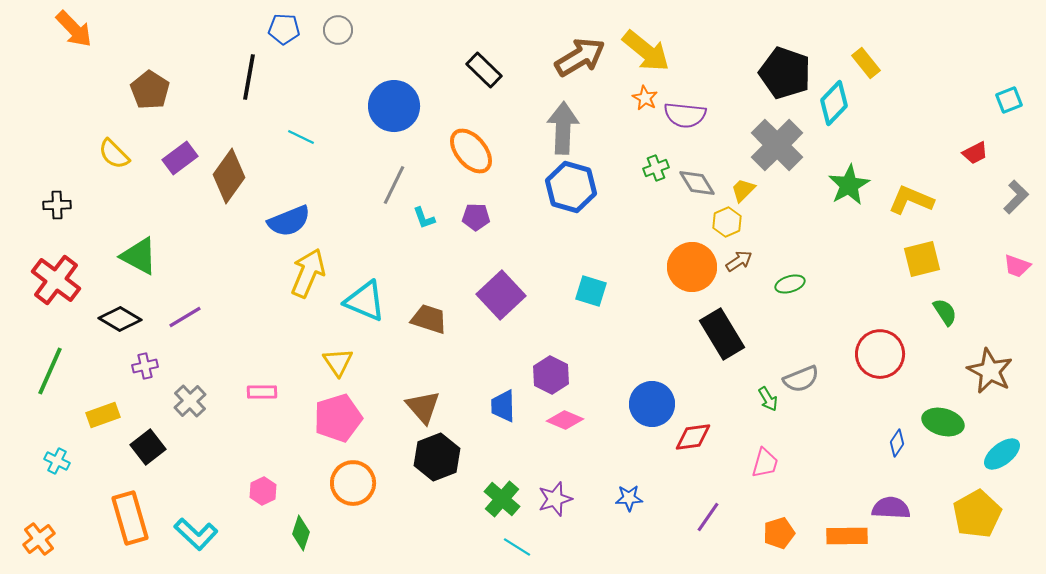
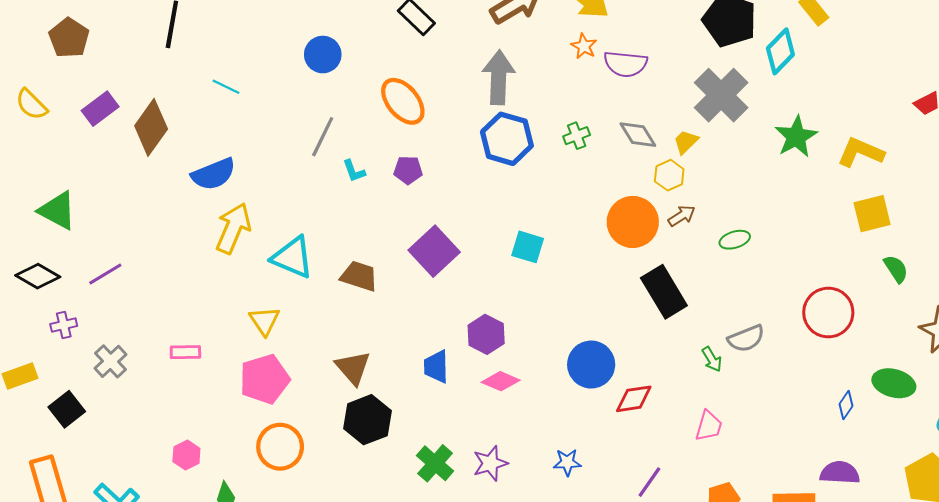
blue circle: (394, 106) -> (323, 55), size x0.7
green cross: (656, 168) -> (577, 136), moved

